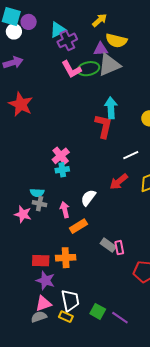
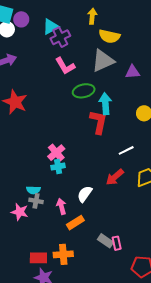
yellow arrow: (100, 20) -> (92, 16), turned -42
purple triangle: (101, 49) -> (133, 72), moved
green ellipse: (88, 69) -> (84, 91), moved

